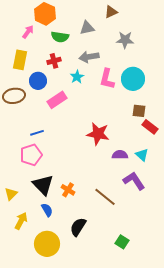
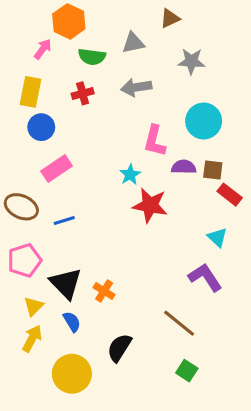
cyan star: (77, 77) -> (130, 175), moved
pink L-shape: (107, 79) -> (155, 141), moved
blue circle: (38, 81) -> (41, 127), moved
brown ellipse: (14, 96) -> (21, 207), moved, turned 35
pink rectangle: (57, 100) -> (57, 168), moved
blue line: (37, 133) -> (64, 221), moved
pink pentagon: (31, 155) -> (24, 260), moved
purple semicircle: (120, 155) -> (184, 167), moved
yellow triangle: (11, 194) -> (34, 306), moved
brown line: (105, 197) -> (179, 323), moved

